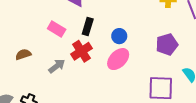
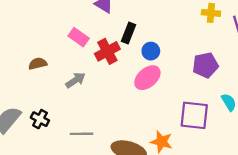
black rectangle: (88, 27) -> (128, 33), moved
red cross: (81, 51) -> (107, 51), moved

